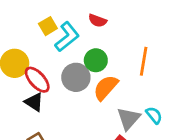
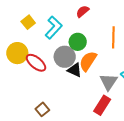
red semicircle: (98, 21) -> (83, 11), moved, turned 128
yellow square: (48, 26) -> (28, 22), moved
black triangle: (34, 102) -> (75, 70), moved

